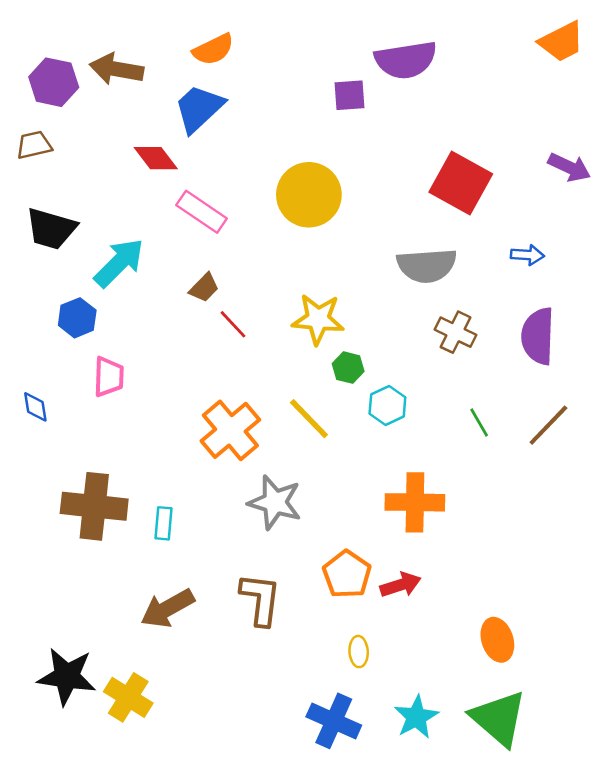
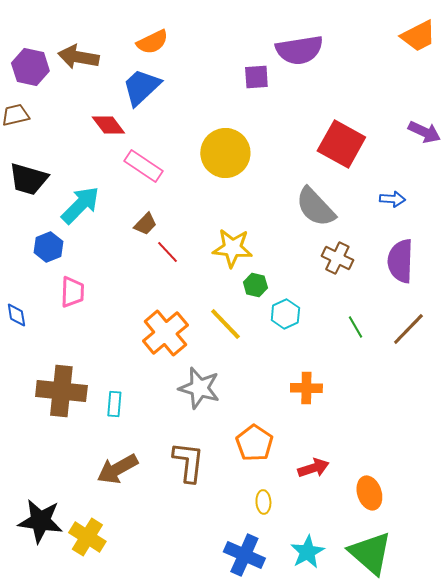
gray semicircle: (427, 265) -> (315, 207), turned 51
orange cross: (415, 502) -> (306, 388), size x0.7
red arrow: (401, 585) -> (313, 468), moved

